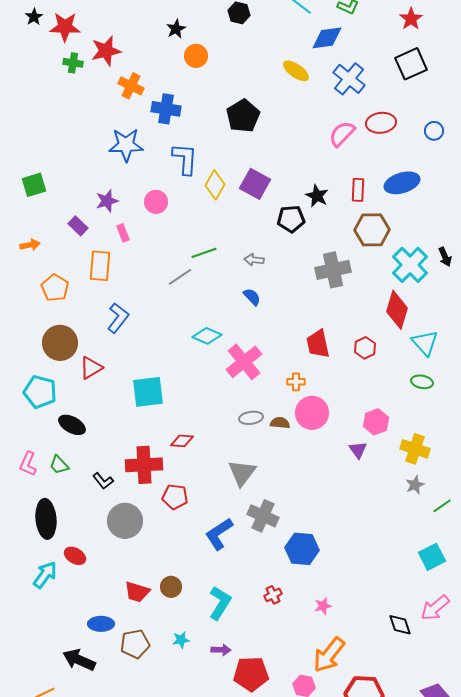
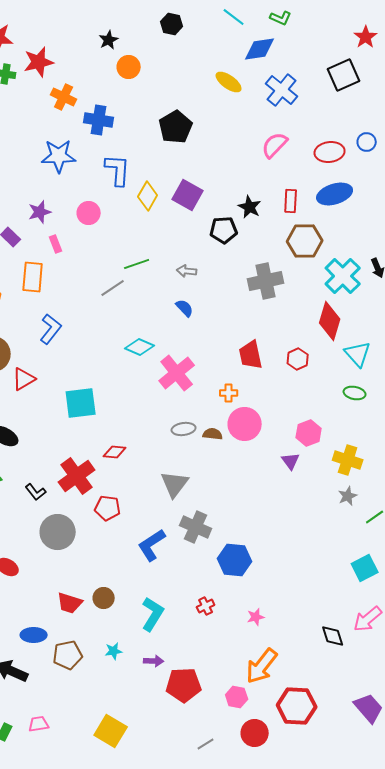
red star: (411, 19) -> (366, 37), moved
red ellipse: (381, 123) -> (330, 152), moved
red cross: (144, 465) -> (77, 476), turned -33

